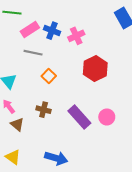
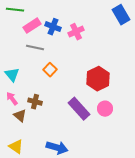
red hexagon: (95, 69) -> (98, 79), moved
brown cross: (44, 110) -> (35, 102), moved

